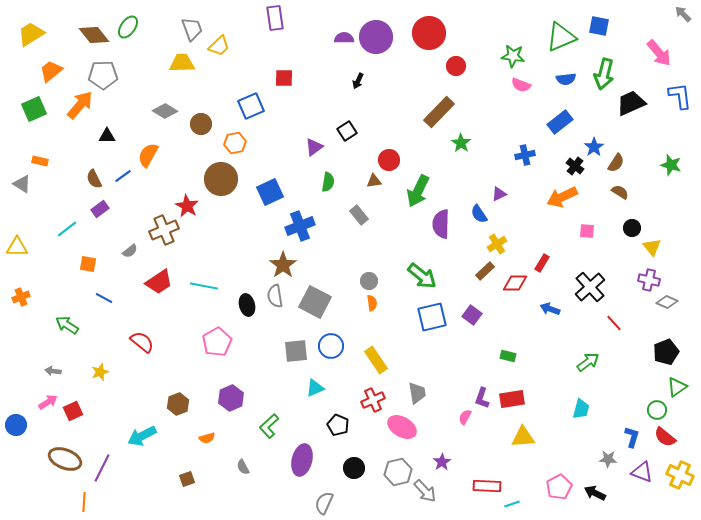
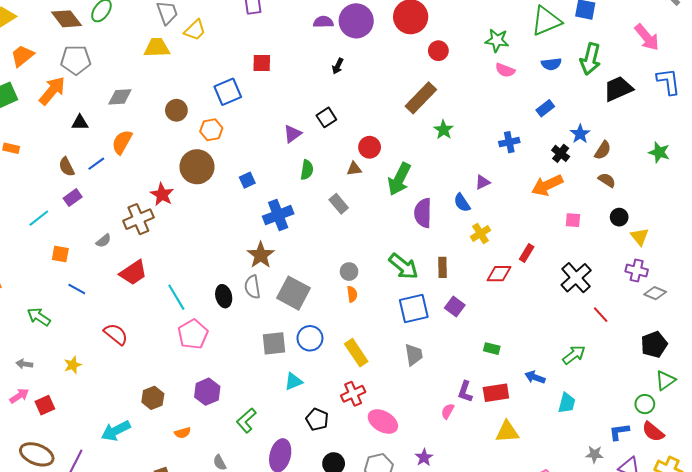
gray diamond: (165, 111) -> (120, 97), moved, turned -35
blue rectangle: (560, 122) -> (545, 108), size x0.7
blue square: (270, 192) -> (247, 180), size x0.6
brown rectangle: (485, 271) -> (442, 267), moved, turned -48
cyan line: (204, 286) -> (176, 297), moved, turned 48
blue arrow: (550, 309) -> (535, 377), moved
gray trapezoid: (417, 393) -> (414, 355), moved
blue L-shape: (632, 437) -> (619, 432), turned -115

